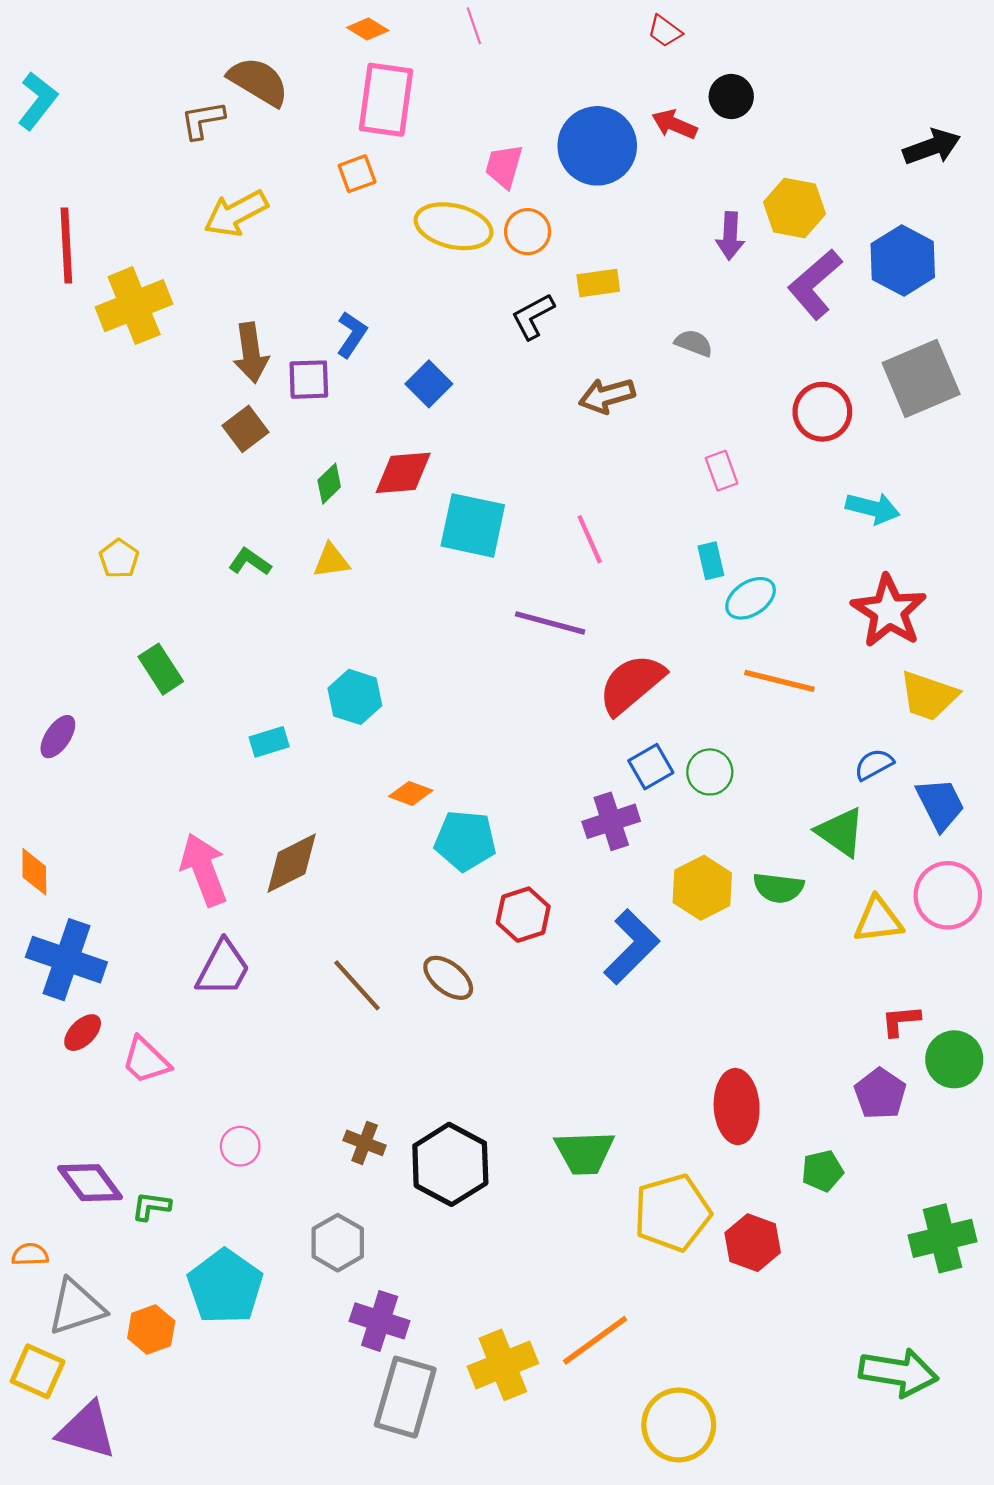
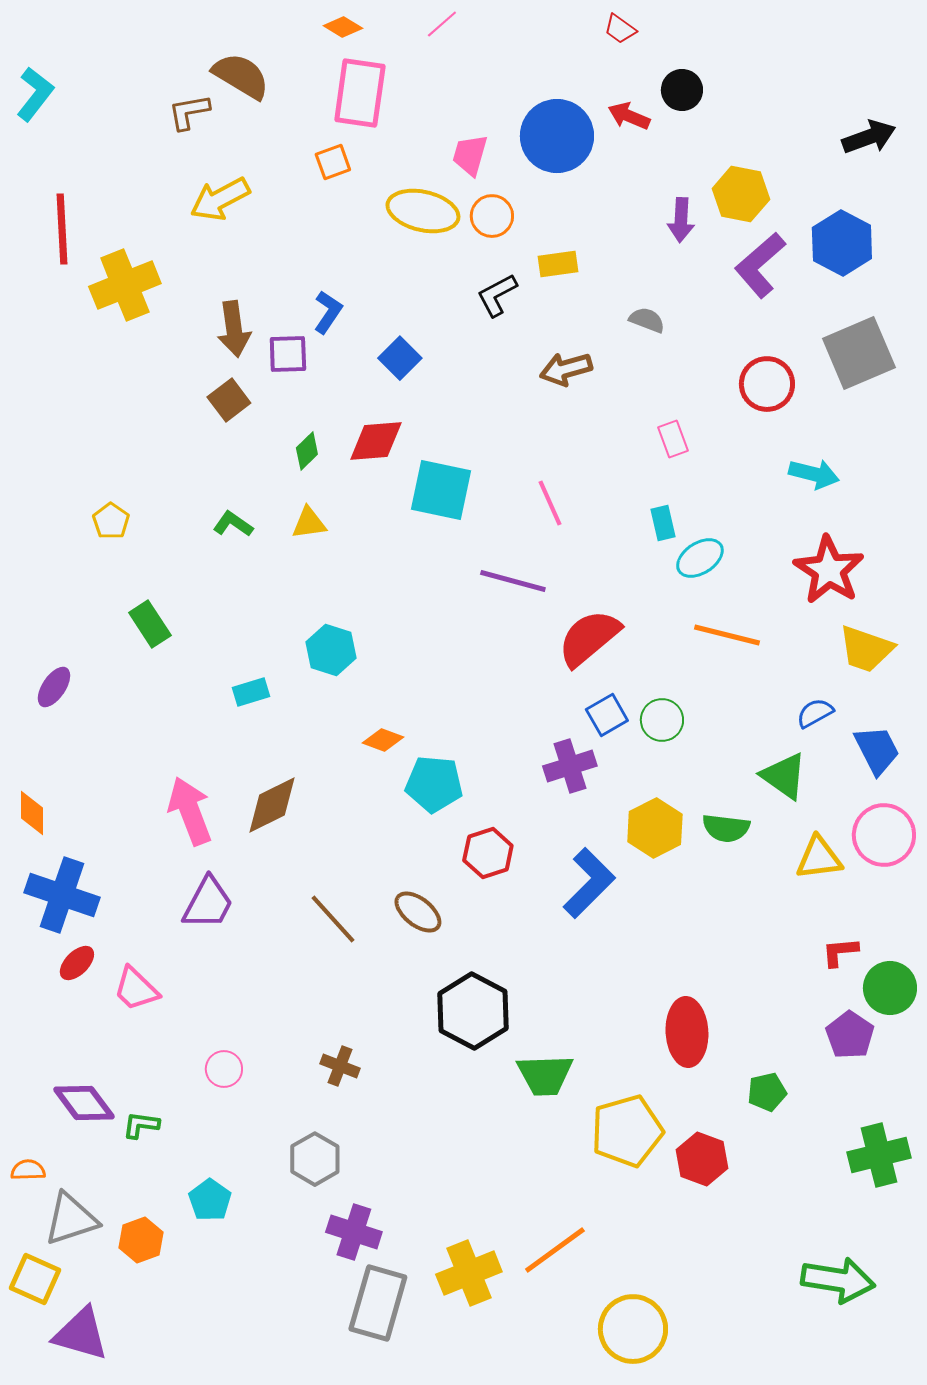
pink line: (474, 26) -> (442, 24), turned 68
purple pentagon: (880, 1094) -> (850, 1035), moved
black hexagon: (450, 1164) -> (473, 1011), moved
cyan pentagon: (225, 1287) -> (210, 1200), size x0.6

